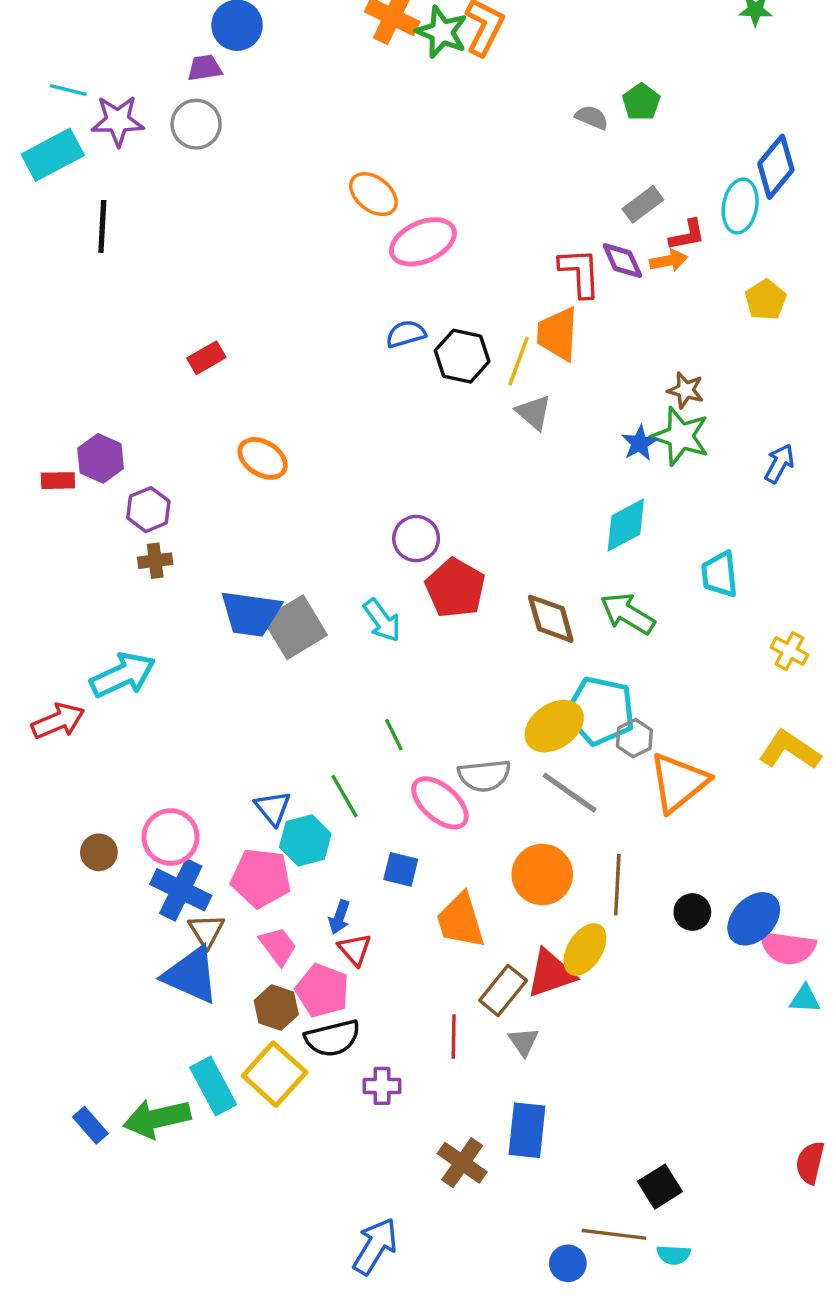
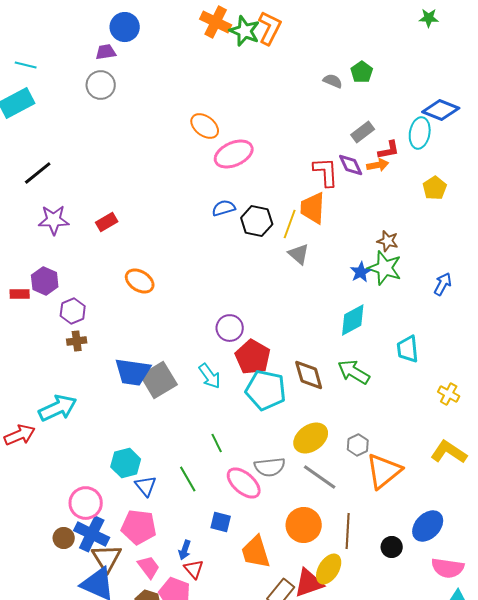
purple star: (118, 121) -> (54, 220), moved
blue diamond: (776, 167) -> (441, 110), turned 72
black line: (102, 226) -> (38, 173), moved, turned 48
cyan pentagon: (600, 711) -> (266, 390), moved
cyan hexagon: (305, 840) -> (126, 463), moved
brown circle: (99, 852) -> (64, 538), moved
blue ellipse: (754, 919) -> (428, 526), moved
brown triangle: (206, 931) -> (107, 558), size x1.4

